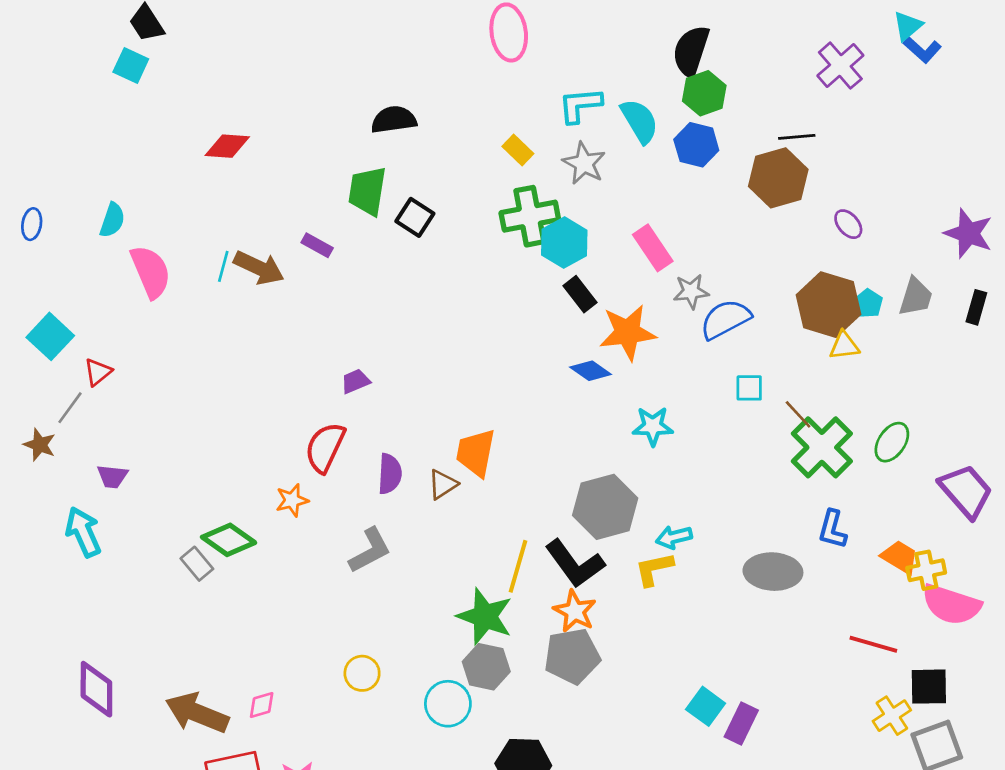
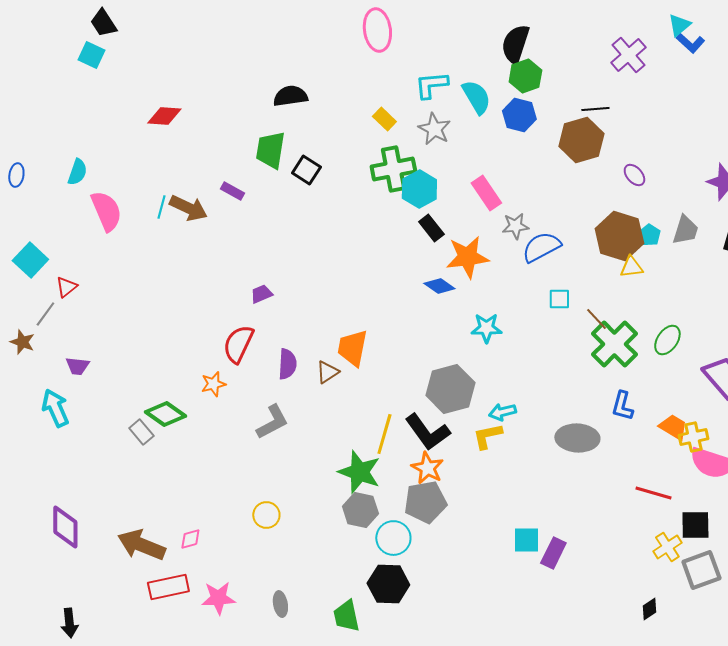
cyan circle: (448, 704) -> (393, 538), moved
cyan square: (706, 706) -> (526, 540), turned -36

